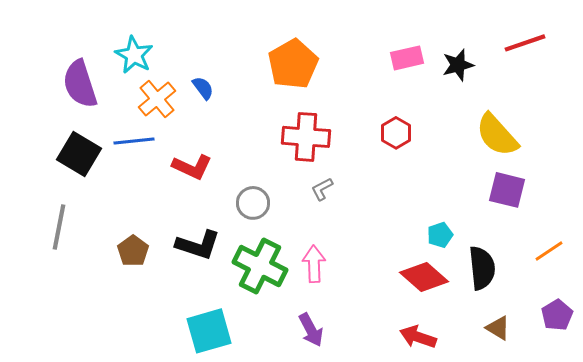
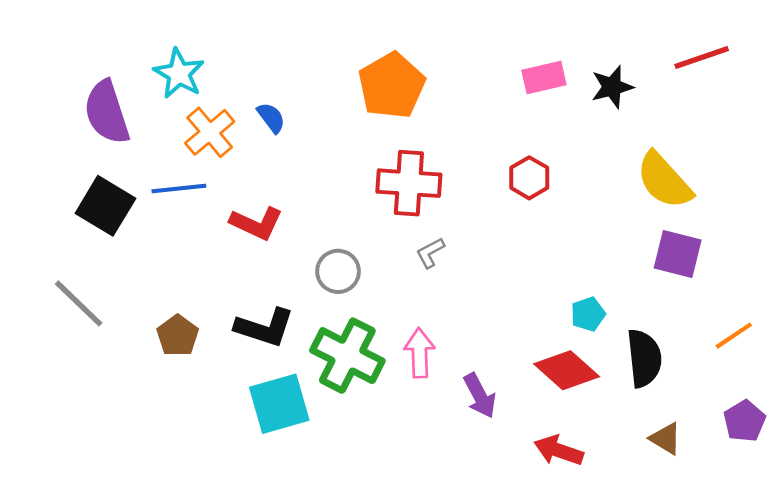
gray line: (59, 227) -> (79, 303), turned -57
purple arrow: (311, 330) -> (480, 396), moved
cyan square: (209, 331) -> (279, 404), moved

